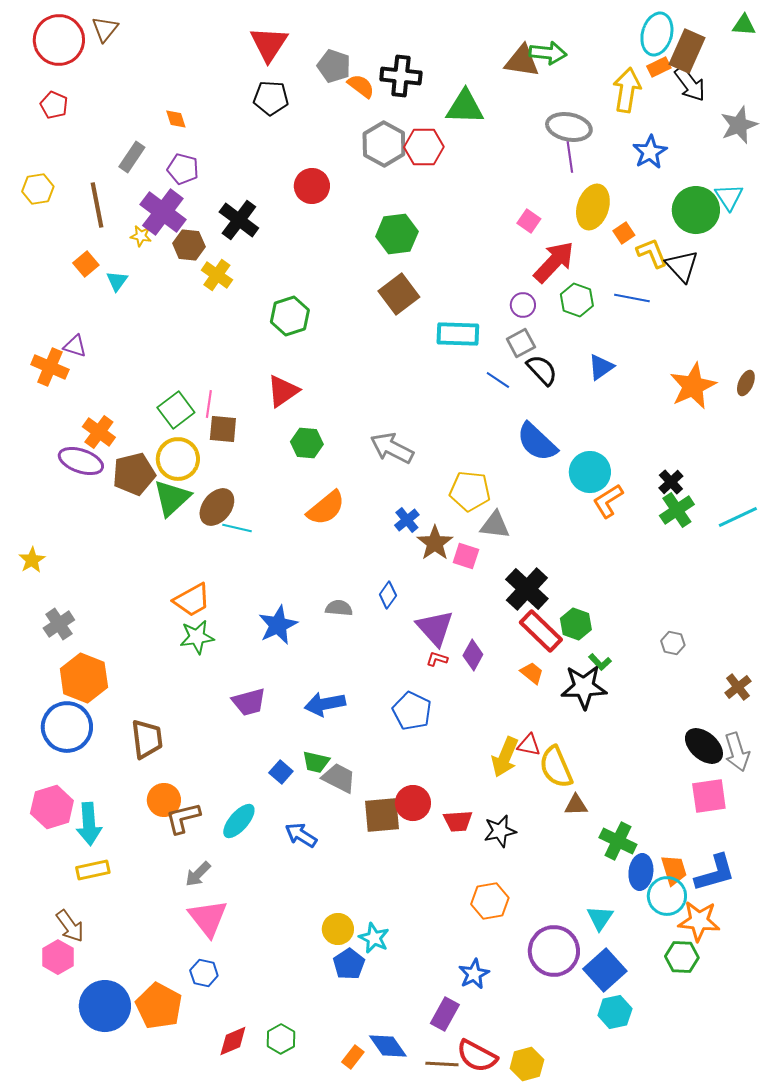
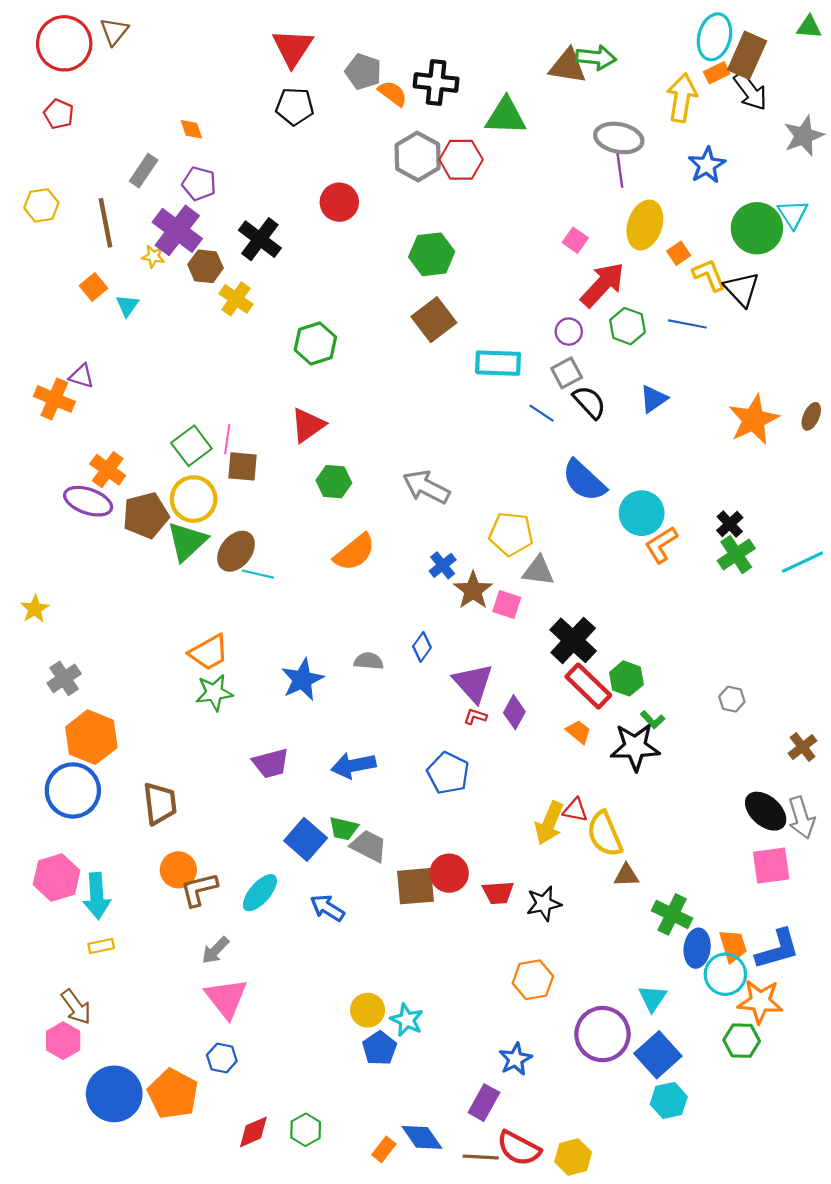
blue square: (281, 772) -> (306, 839), size x1.6
yellow rectangle: (93, 870) -> (101, 946), size x0.7

